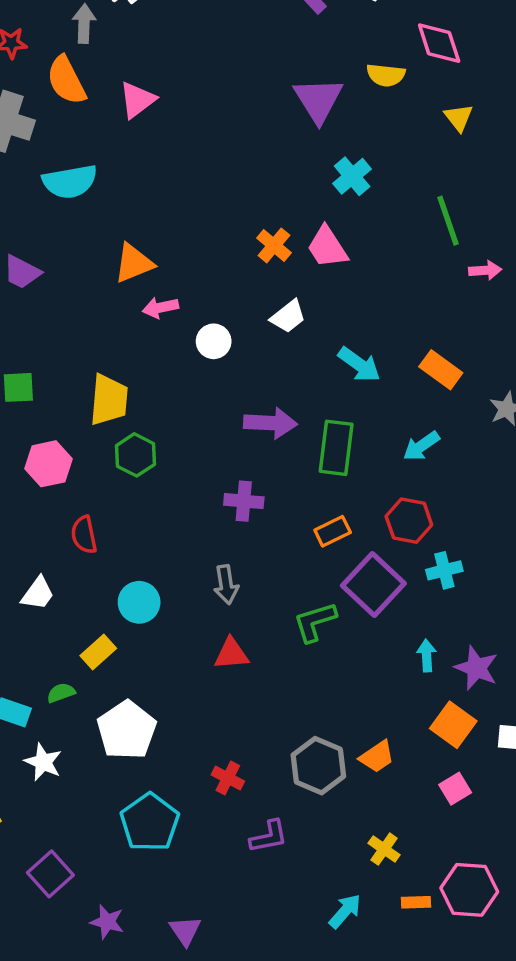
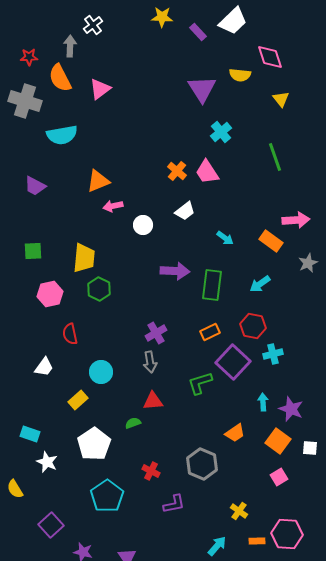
pink arrow: (485, 270) -> (296, 220), moved, size x1.5
cyan arrow: (359, 364) -> (225, 238), size x0.7
purple cross: (244, 501) -> (156, 333), moved, turned -35
green semicircle: (61, 693) -> (133, 423), moved
orange trapezoid: (377, 757) -> (235, 433), moved

